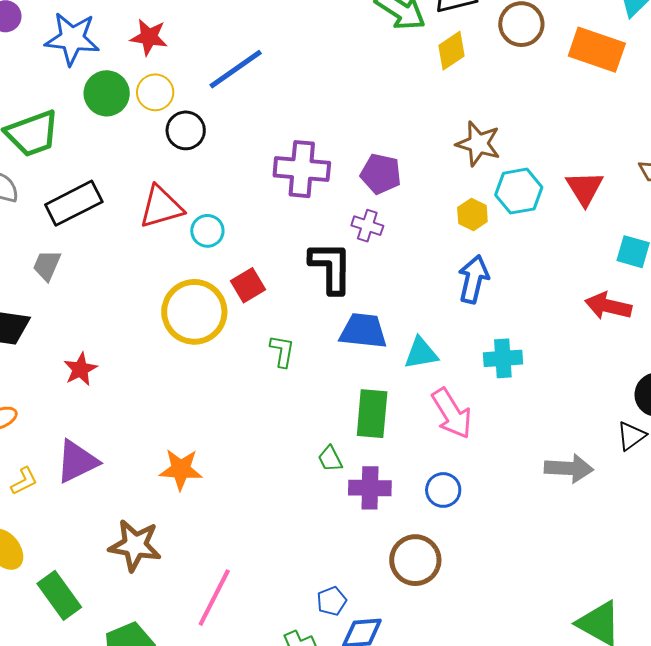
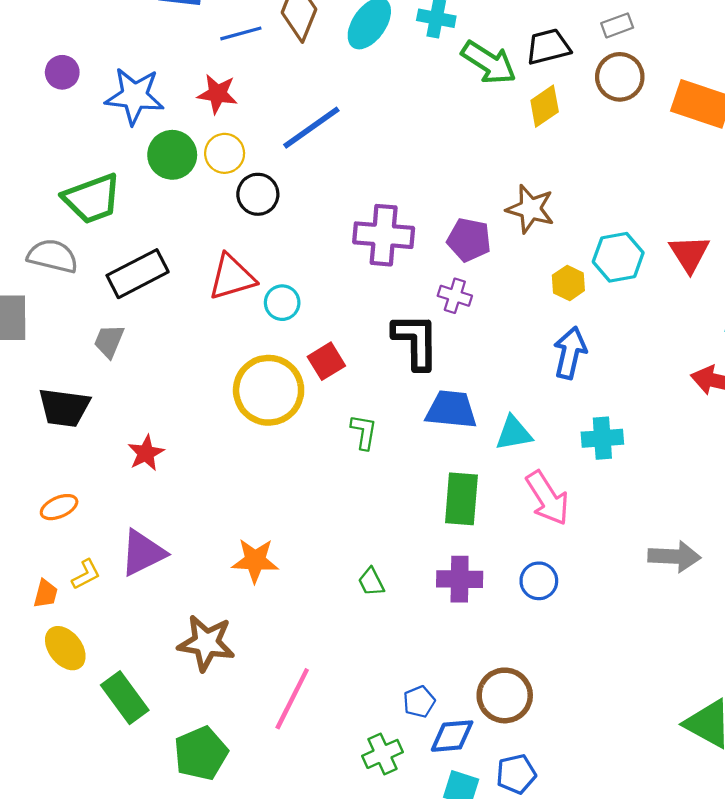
brown star: (478, 144) -> (530, 209), moved
green trapezoid: (330, 459) -> (371, 582), moved
brown circle: (415, 560) -> (505, 695), moved

